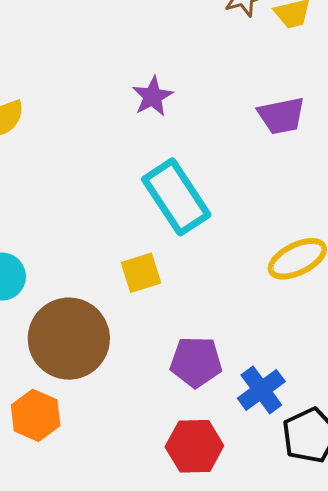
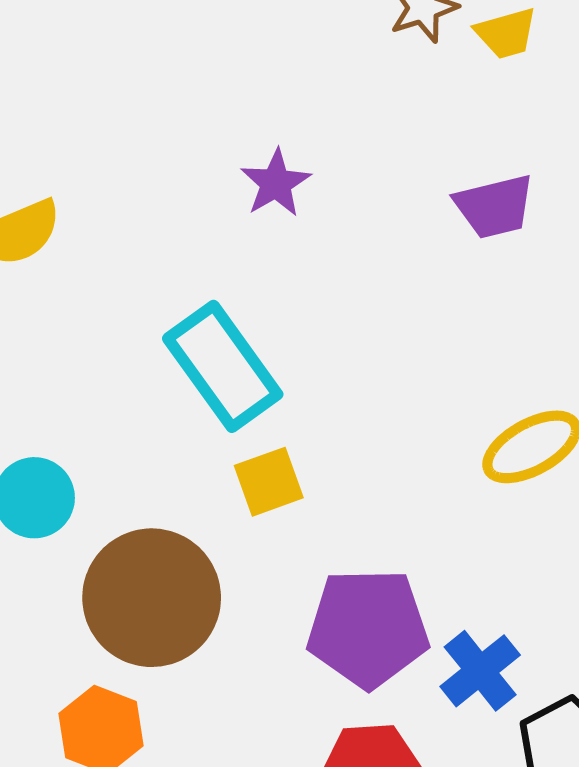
cyan rectangle: (176, 197) -> (223, 366), moved
purple pentagon: (196, 362) -> (368, 628), size x1.4

